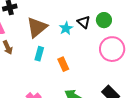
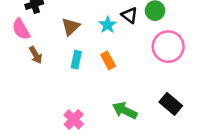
brown triangle: (37, 27) -> (71, 27), size x0.7
orange rectangle: (63, 64) -> (108, 60), moved

